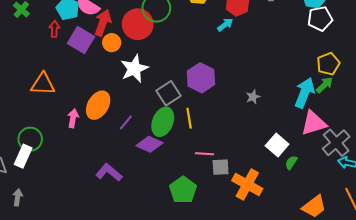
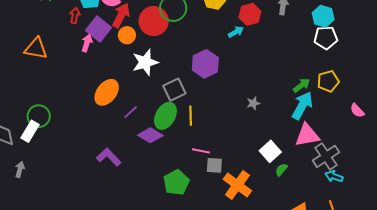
purple hexagon: (201, 78) -> (205, 64), moved
orange triangle: (43, 84) -> (36, 48), moved
green arrow: (324, 85) -> (302, 85), moved
pink arrow: (73, 118) -> (87, 43), moved

